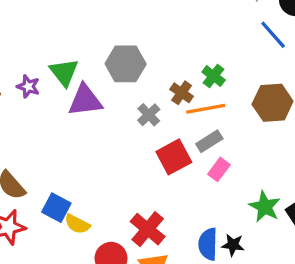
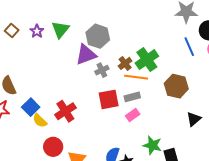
green cross: (214, 76) -> (147, 60), size x1.6
purple triangle: (85, 100) -> (86, 55), moved, turned -30
green star: (265, 207) -> (152, 145), turned -30
red cross: (148, 229) -> (65, 111), moved

